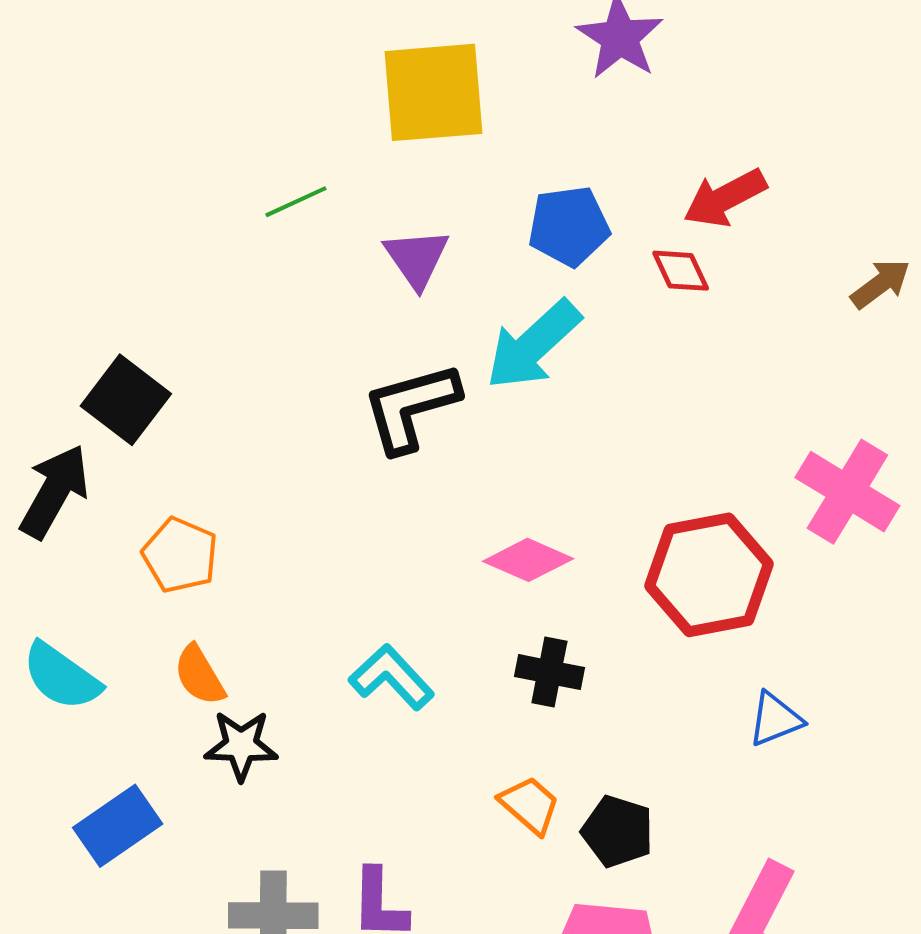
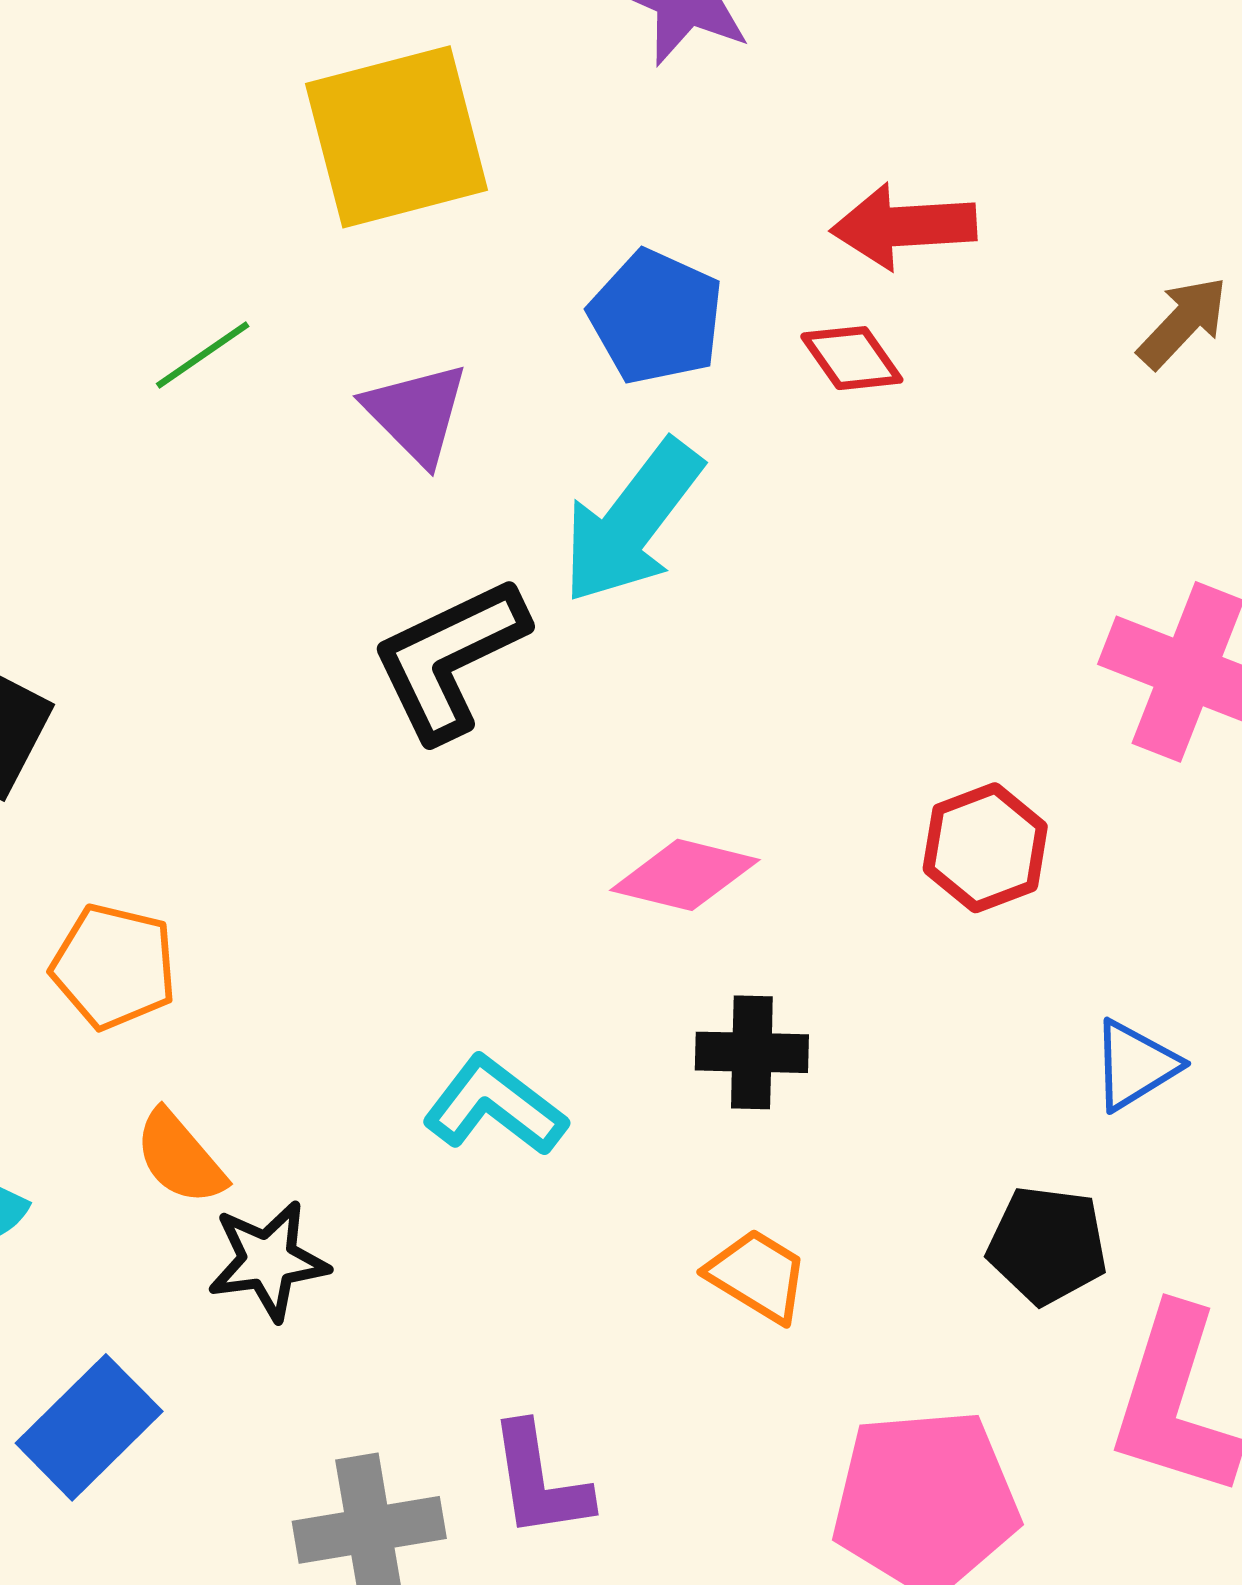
red arrow: (725, 198) -> (904, 226), turned 34
blue pentagon: (569, 226) -> (656, 317), turned -30
red hexagon: (709, 575) -> (985, 848), size x0.6
black pentagon: (618, 831) -> (1047, 1245), moved

